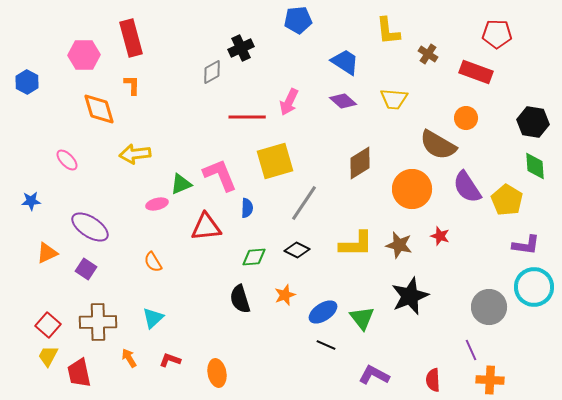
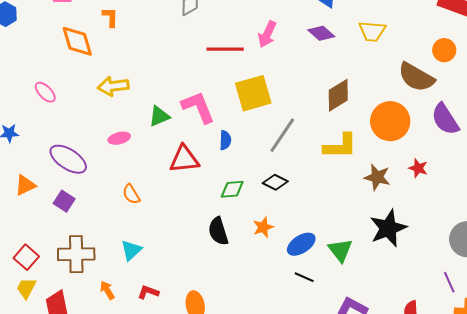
pink ellipse: (157, 204) -> (119, 138), moved
yellow L-shape: (356, 244) -> (340, 146), moved

